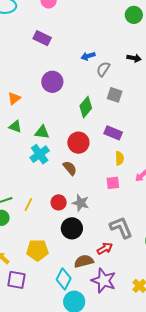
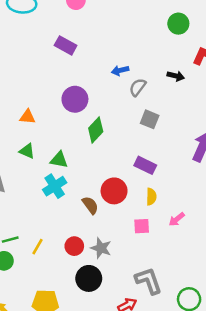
orange triangle: (14, 98) -> (28, 117), turned 40
green diamond: (86, 107) -> (96, 130), moved
red circle: (78, 143) -> (114, 191), moved

